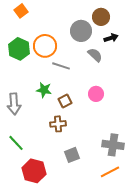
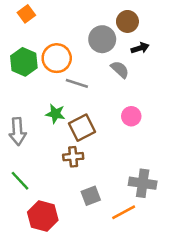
pink circle: (96, 94) -> (131, 116), moved
brown square: (65, 101) -> (82, 128), size x1.5
orange line: (110, 172) -> (124, 212), moved

